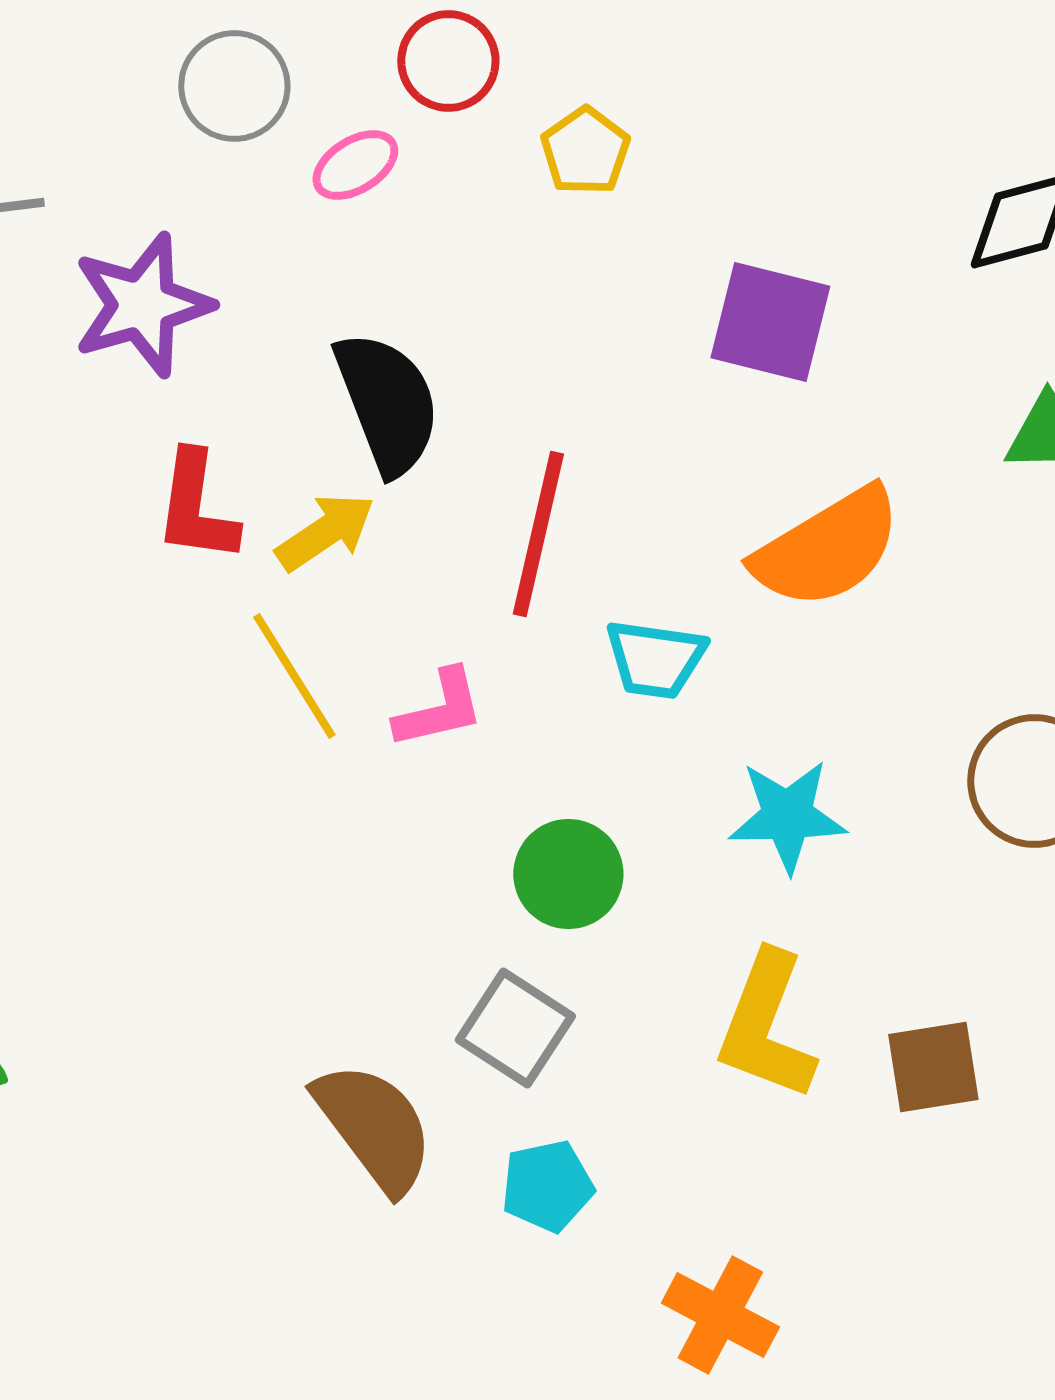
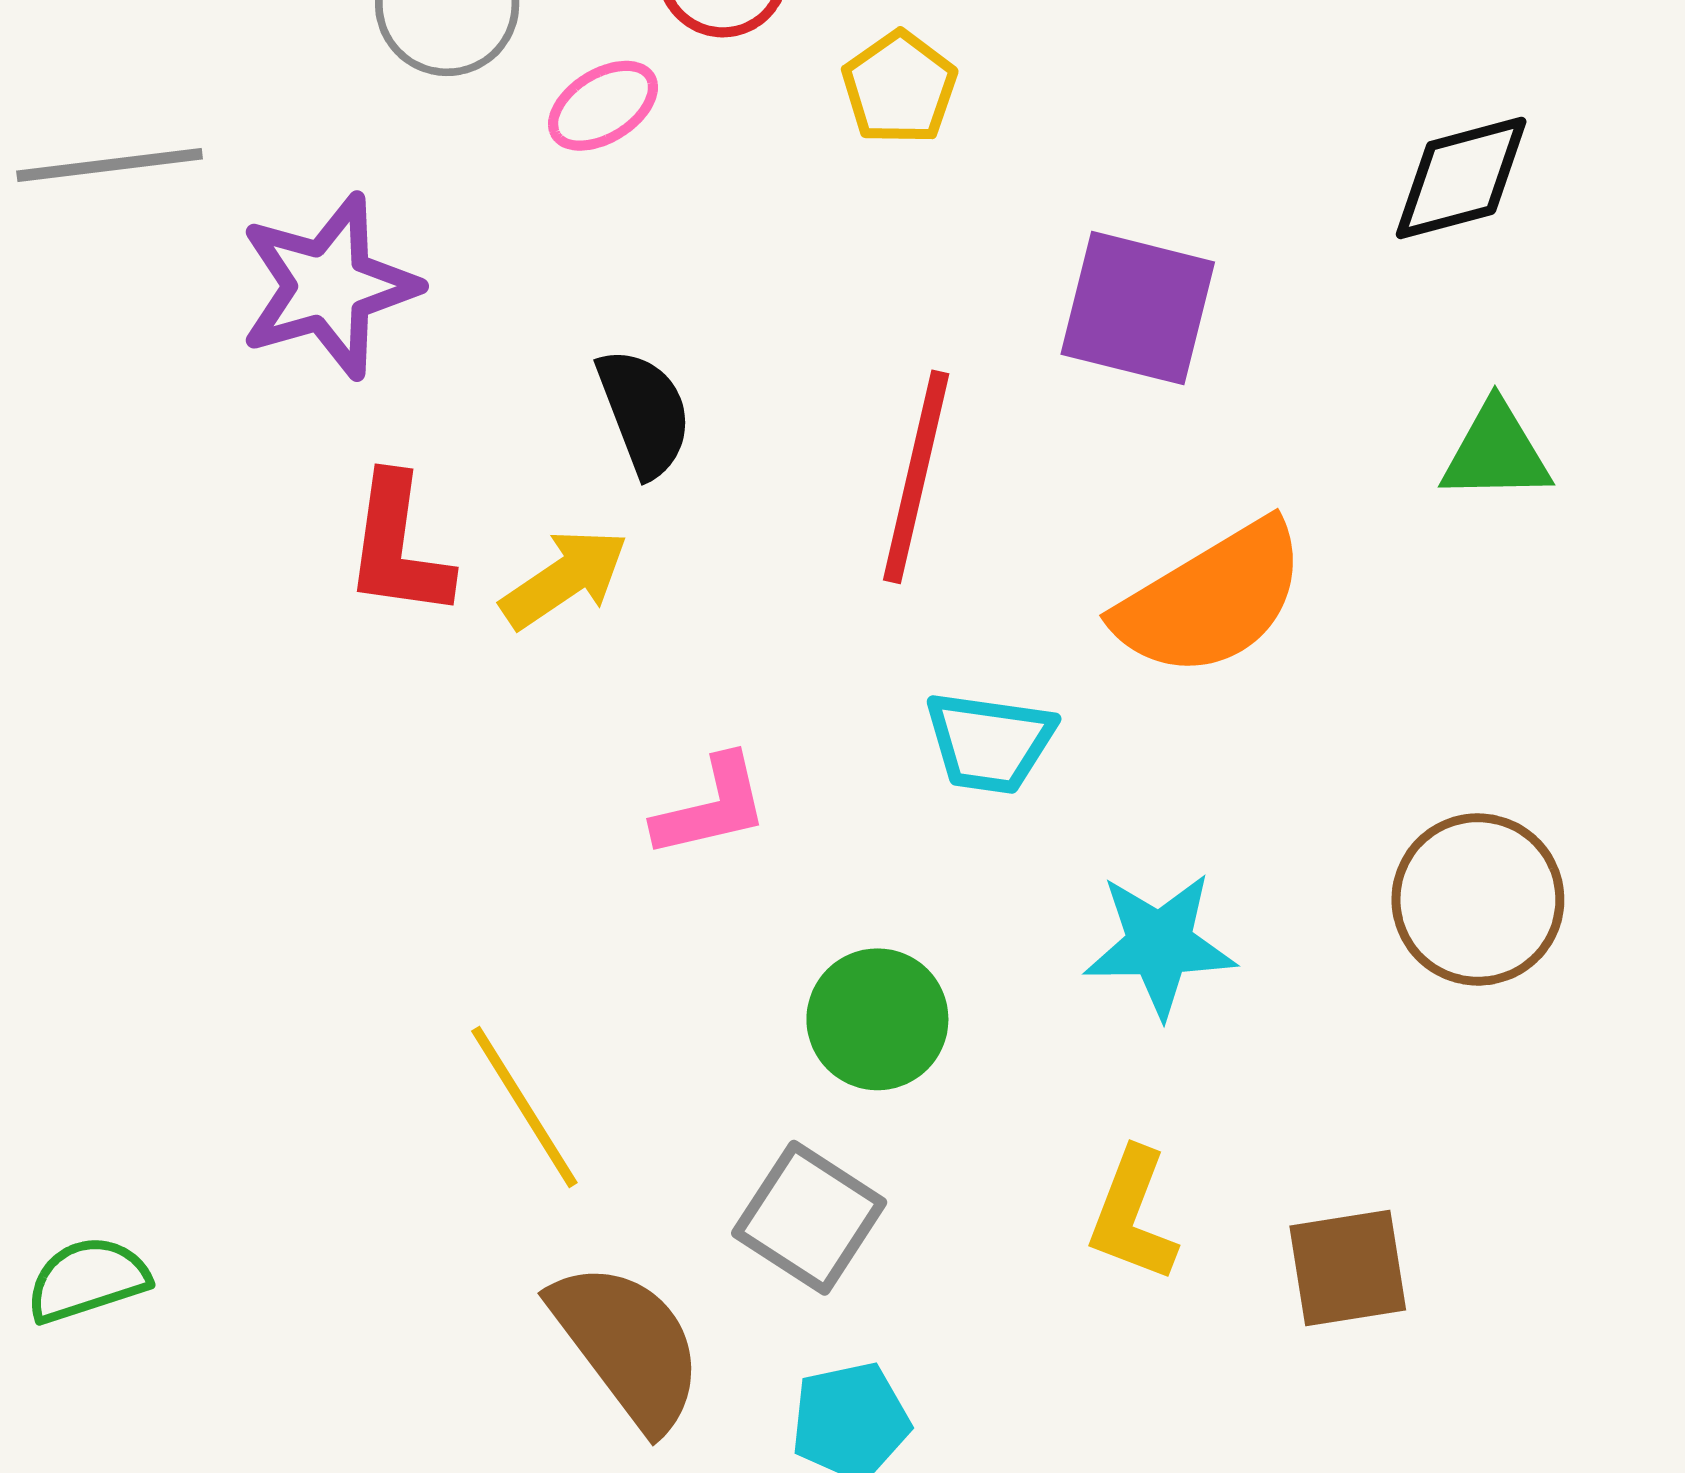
black semicircle: (387, 403) -> (644, 412), size x0.7
red line: (538, 534) -> (916, 477), moved
yellow line: (294, 676) -> (524, 1107), moved
yellow L-shape: (766, 1026) -> (1133, 1215), size x0.7

